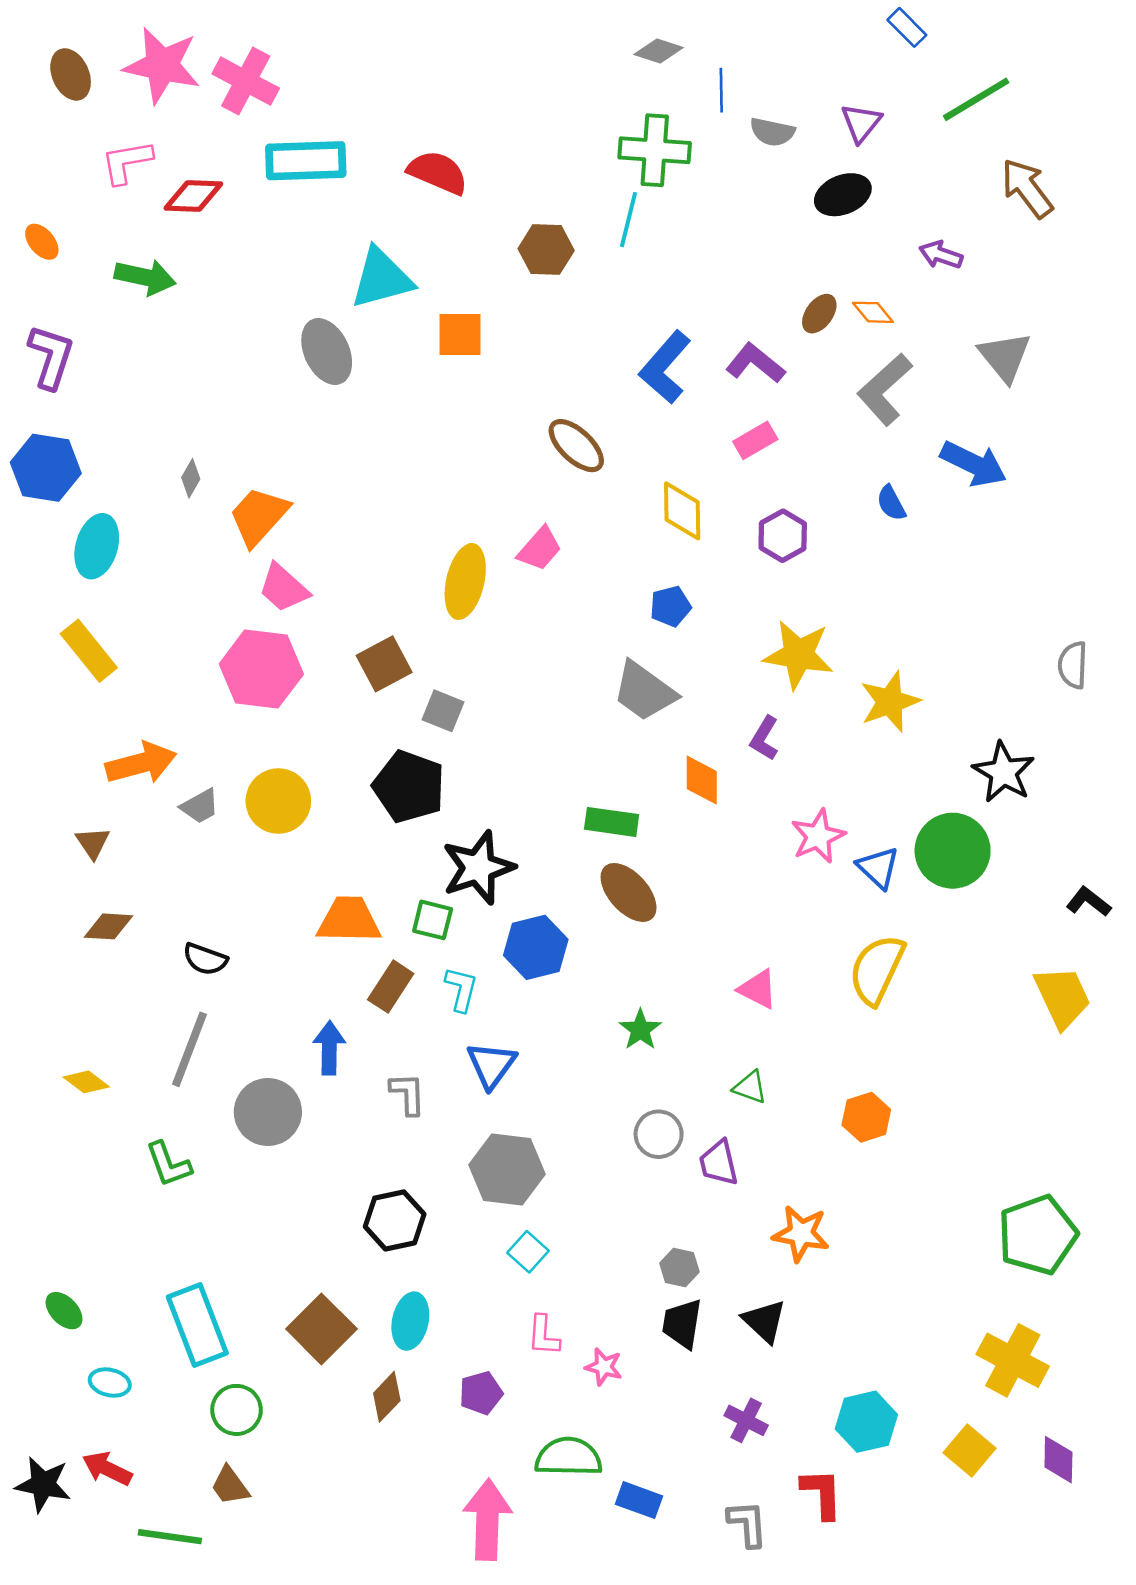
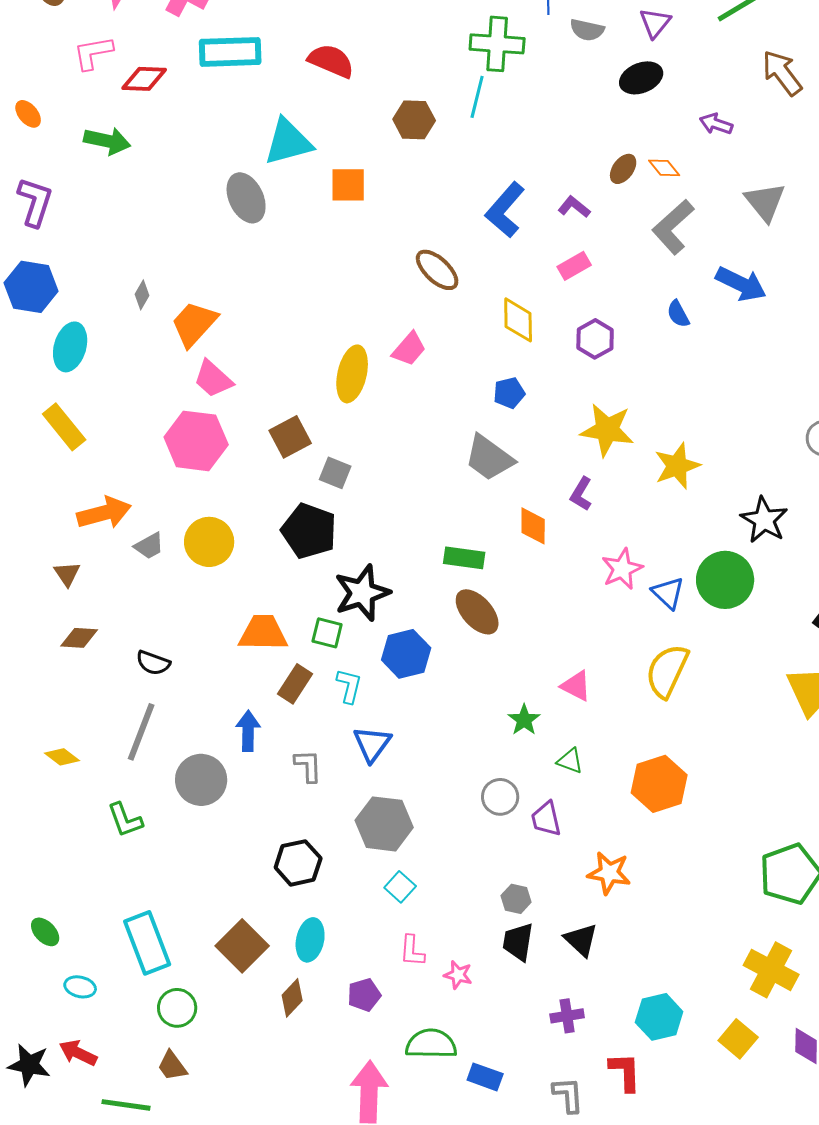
purple L-shape: (755, 363) -> (574, 207), size x0.7
green star: (640, 1030) -> (524, 720), moved
orange hexagon: (866, 1117) -> (659, 784), size x1.5
purple cross: (746, 1420) -> (567, 1016), turned -36

